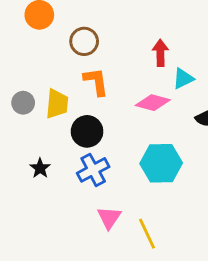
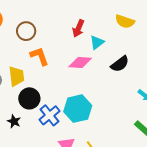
red arrow: (160, 53) -> (78, 28), turned -144
black circle: (87, 131) -> (29, 98), moved
cyan hexagon: (161, 163) -> (78, 109), moved

